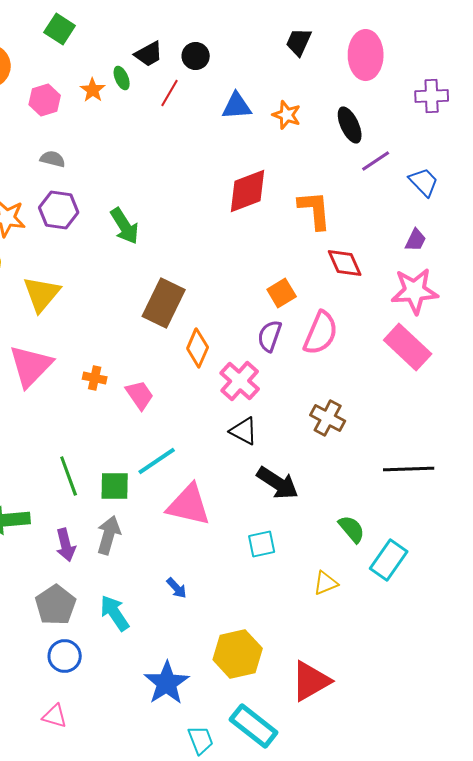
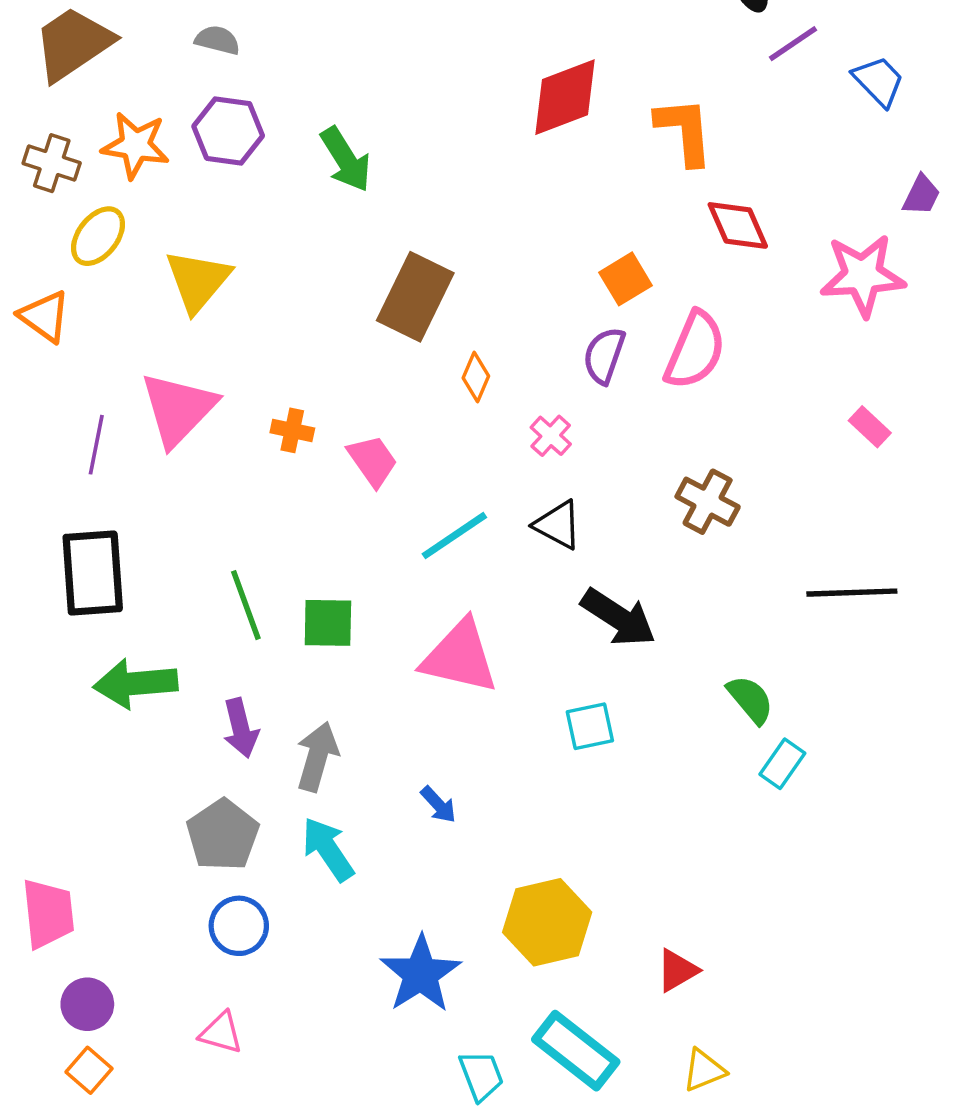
purple trapezoid: (416, 240) -> (921, 195), moved
pink rectangle: (408, 347) -> (870, 427), moved, size x0.5
orange diamond: (198, 348) -> (476, 377), size x0.7
pink cross: (240, 381) -> (551, 436), size x0.6
cyan line: (157, 461) -> (454, 536), moved
gray arrow: (109, 535) -> (317, 757), moved
cyan rectangle: (389, 560) -> (782, 764), moved, size x0.7
yellow triangle: (326, 583) -> (704, 1070), moved
red triangle: (311, 681) -> (677, 970), size x0.6

